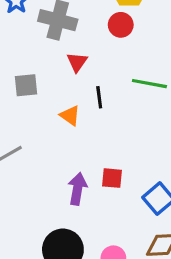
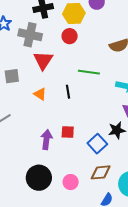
red triangle: (77, 62) -> (43, 60), size x1.5
black line: (99, 97) -> (68, 92), moved

